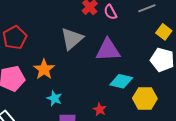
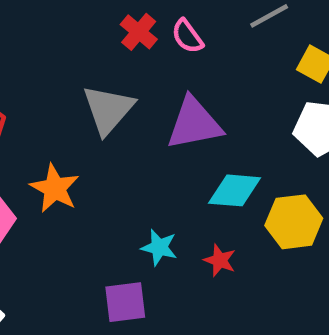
cyan star: (54, 98) -> (159, 247), moved
red star: (100, 109) -> (220, 260), moved

